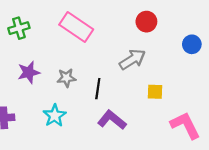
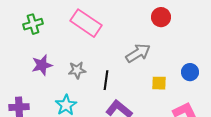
red circle: (146, 22) -> (161, 17), moved
blue circle: (192, 44) -> (190, 72), moved

